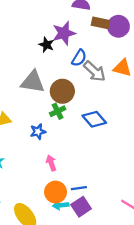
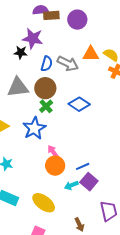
brown rectangle: (101, 23) -> (51, 15), moved
purple star: (64, 33) -> (33, 39), turned -30
blue semicircle: (79, 58) -> (47, 64), moved
blue star: (38, 132) -> (34, 128), size x1.6
orange circle: (56, 192) -> (55, 166), moved

